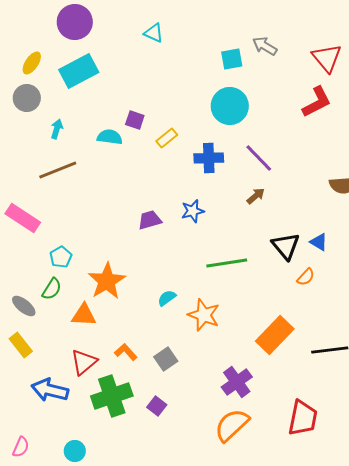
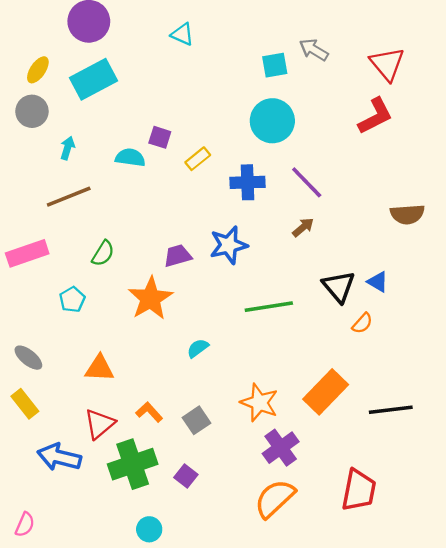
blue star: (193, 211) -> (229, 245), size x1.4
pink rectangle: (23, 218) -> (27, 253), turned -52
orange star: (107, 281) -> (150, 298), moved
green semicircle: (52, 289) -> (103, 253), moved
orange star: (204, 315) -> (259, 403), moved
cyan circle: (75, 451) -> (149, 529), moved

